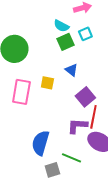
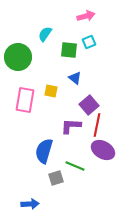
cyan semicircle: (61, 26) -> (45, 34), moved, turned 98
green square: (65, 42) -> (69, 50), turned 30
purple L-shape: (77, 126) -> (71, 126), moved

